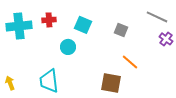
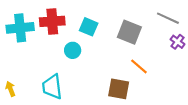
red cross: (49, 20) -> (52, 21), size x1.6
gray square: (121, 30) -> (129, 32), size x1.6

